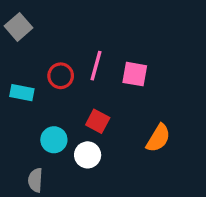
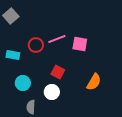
pink line: (96, 66) -> (57, 39), turned 54
cyan circle: (54, 140) -> (23, 83), moved
gray semicircle: (35, 180) -> (31, 107), moved

